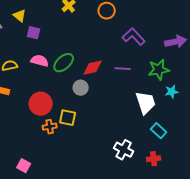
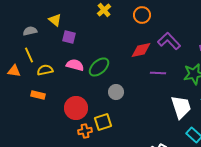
red diamond: (93, 68) -> (141, 50), moved
yellow square: (68, 118) -> (103, 122), turned -30

